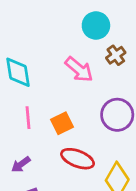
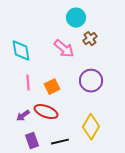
red ellipse: (78, 159) -> (46, 112), moved

